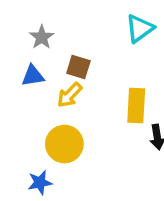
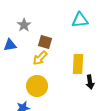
cyan triangle: (140, 28) -> (80, 20), turned 30
blue triangle: (33, 76) -> (10, 45), moved

